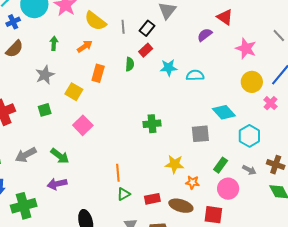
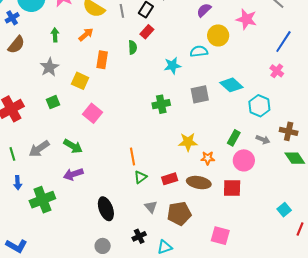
cyan star: (169, 68) -> (172, 66), moved
yellow circle: (252, 82) -> (218, 35), moved
gray square: (200, 134) -> (200, 94), moved

